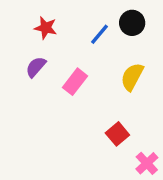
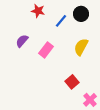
red star: (46, 28) -> (38, 11), moved

